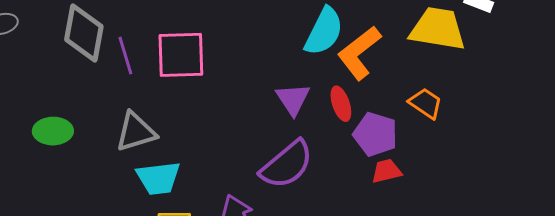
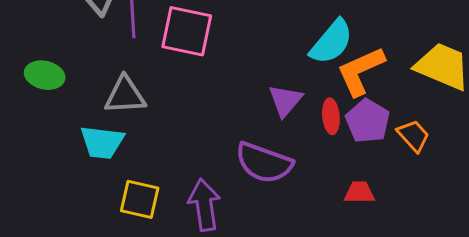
purple pentagon: (375, 134) -> (368, 121), moved
purple semicircle: (287, 165) -> (264, 163), turned 46
cyan trapezoid: (158, 178) -> (102, 142), moved

